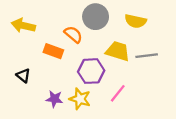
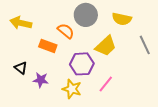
yellow trapezoid: (118, 51) -> (106, 46), turned 120
gray line: (147, 56) -> (145, 45), moved, turned 72
purple star: (54, 99) -> (41, 80), moved

